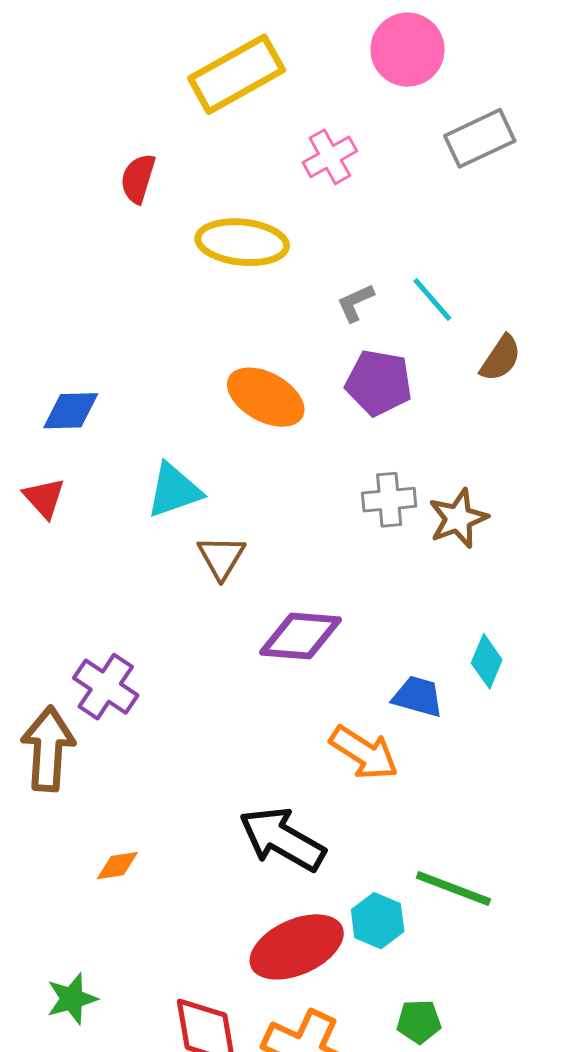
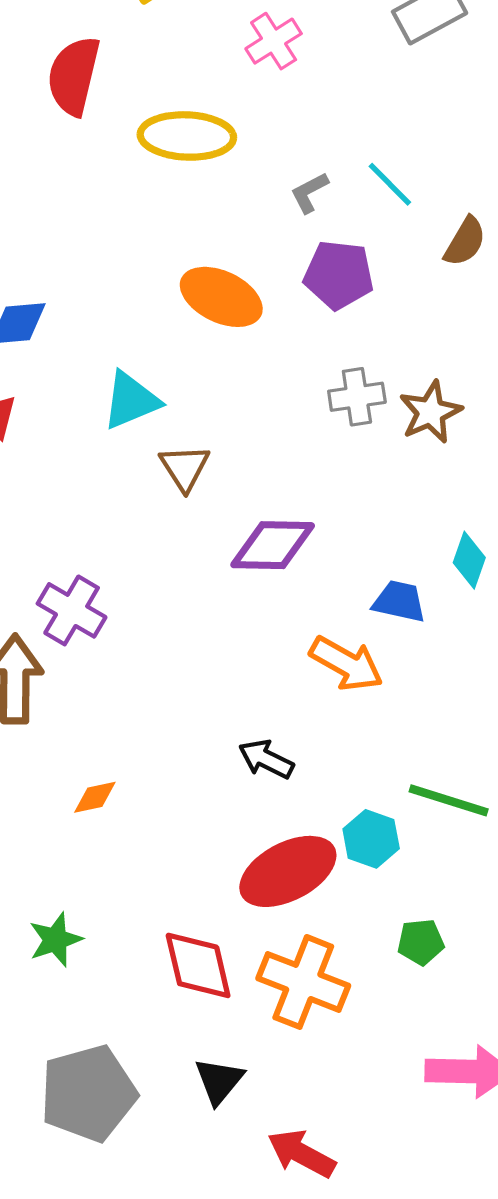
red semicircle: (138, 179) -> (74, 76), size x1.5
black arrow: (282, 839) -> (266, 759), size x0.6

